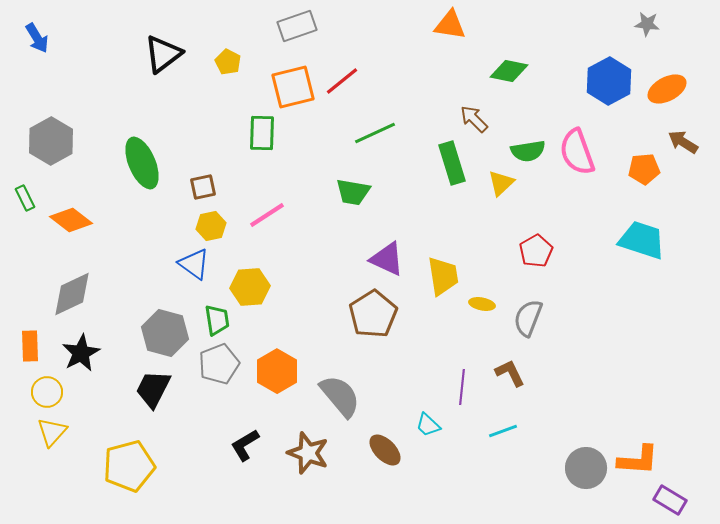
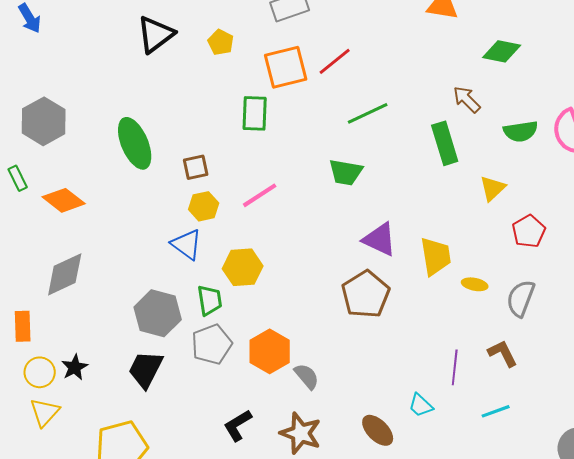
yellow triangle: (501, 183) -> (493, 188), moved
black star: (81, 353) -> (75, 367), moved, size x0.7
gray semicircle: (340, 396) -> (307, 376), moved, size x0.6

